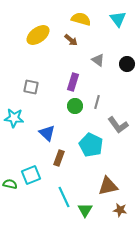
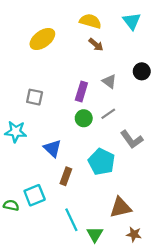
brown arrow: (71, 40) -> (96, 45), moved
gray triangle: (98, 60) -> (109, 81), moved
gray line: (97, 102) -> (108, 114), turned 40

